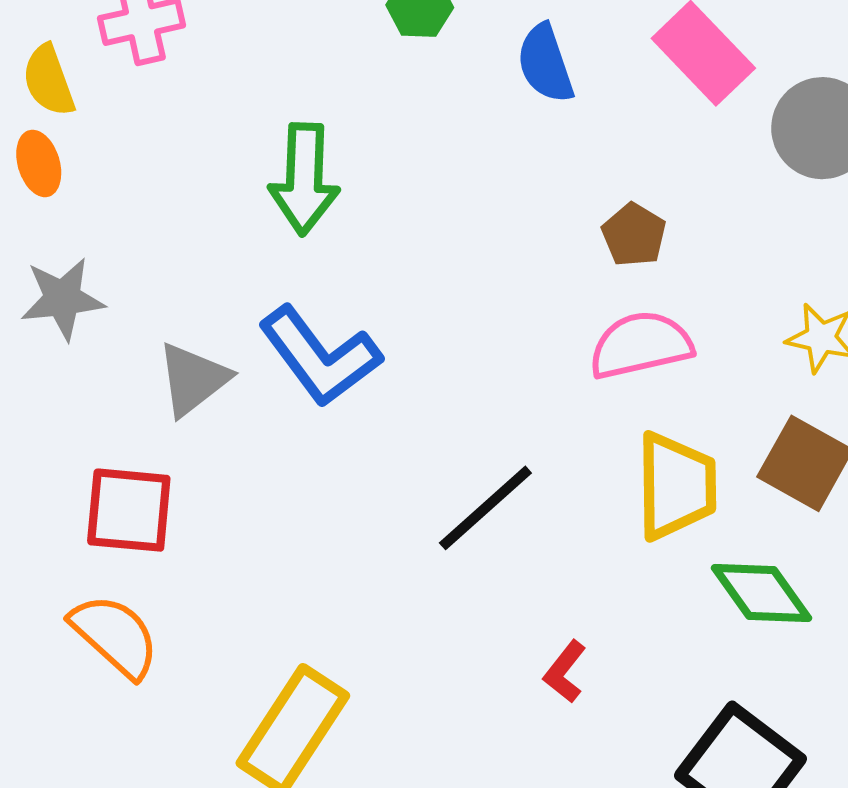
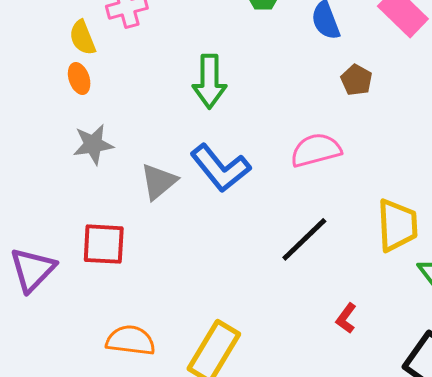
brown pentagon: (634, 235) -> (357, 80), moved
pink semicircle: (641, 345) -> (316, 150), moved
red square: (129, 510) -> (104, 244), moved
orange semicircle: (115, 636) -> (131, 340), moved, turned -33

